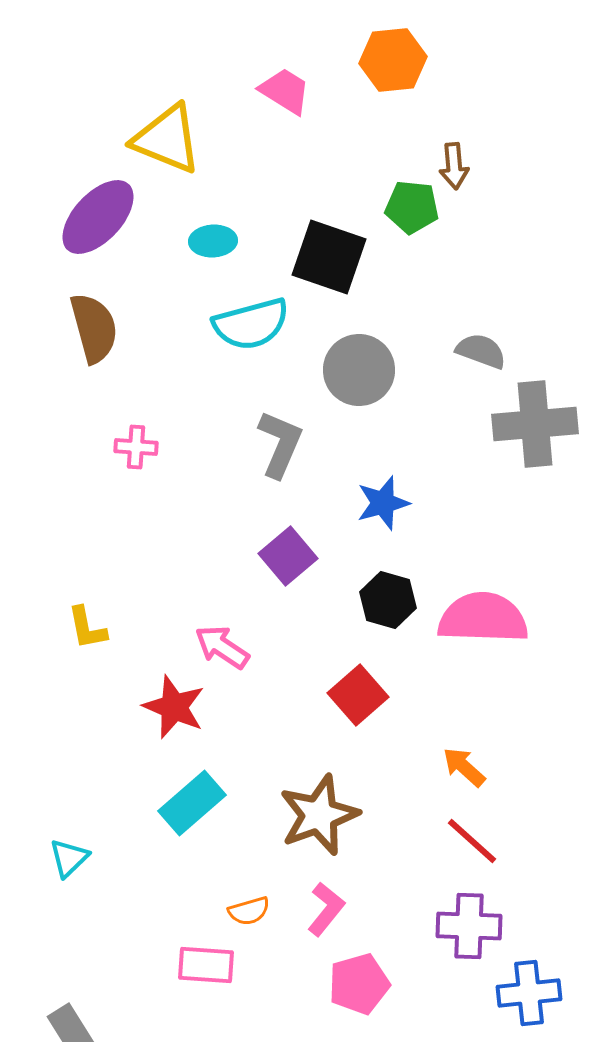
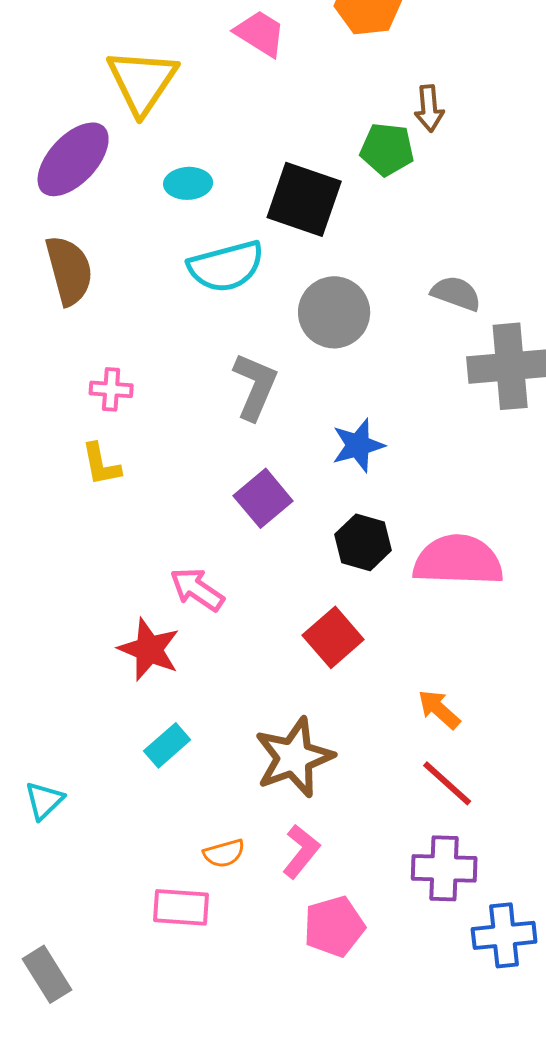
yellow triangle: (167, 139) -> (142, 81), turned 42
yellow L-shape: (87, 628) -> (101, 464), moved
cyan rectangle: (192, 803) -> (167, 745), size x0.7

